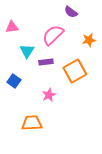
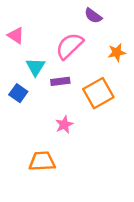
pink triangle: (12, 27) -> (16, 35), turned 40
blue square: (14, 81) -> (18, 93), moved

